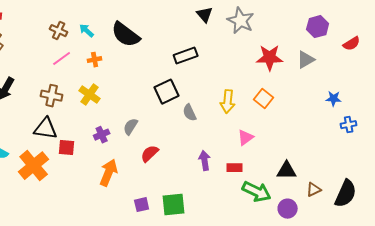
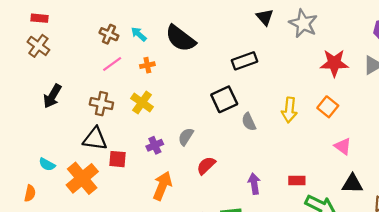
pink triangle: (246, 138) -> (343, 146), moved, turned -48
purple arrow: (205, 161) -> (254, 184), moved

